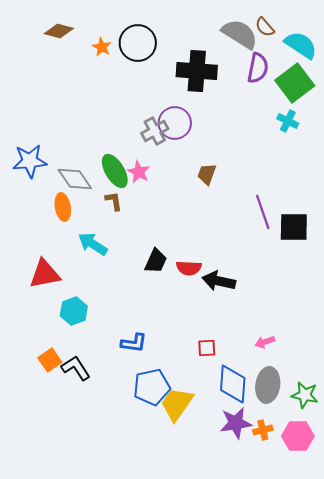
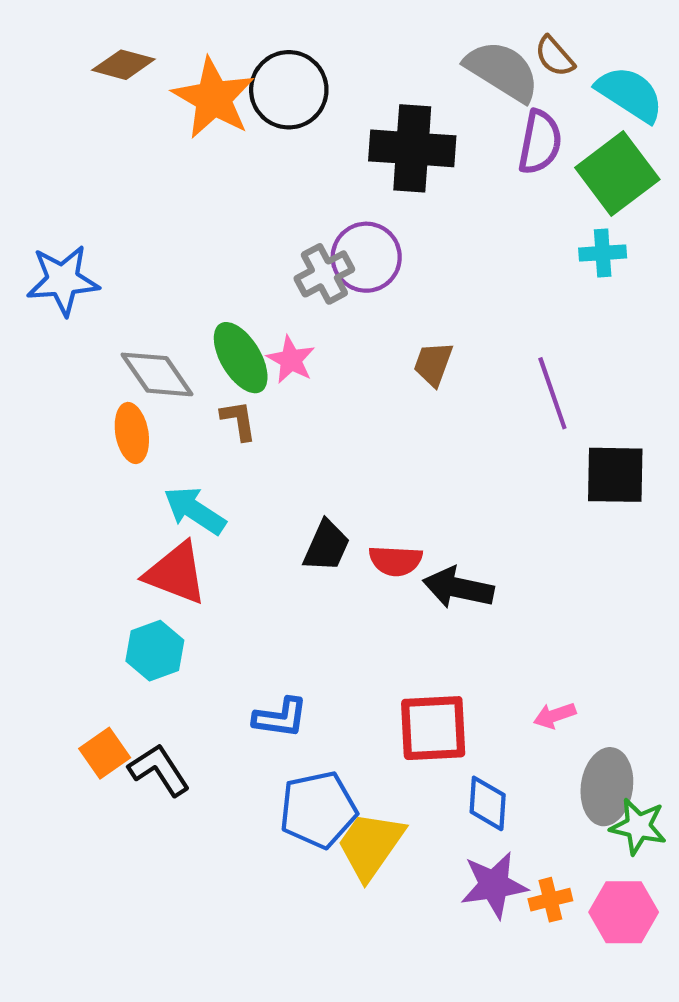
orange star: (102, 47) -> (213, 98), size x2.0
cyan cross: (288, 121) -> (603, 253), turned -30
blue star: (30, 161) -> (63, 280), moved
purple line: (263, 212) -> (552, 393), moved
red triangle: (45, 274) -> (176, 573), moved, turned 32
red square: (207, 348) -> (433, 728), size x1.8
blue diamond: (233, 384) -> (488, 803), size x0.7
gray ellipse: (268, 385) -> (607, 787), moved

